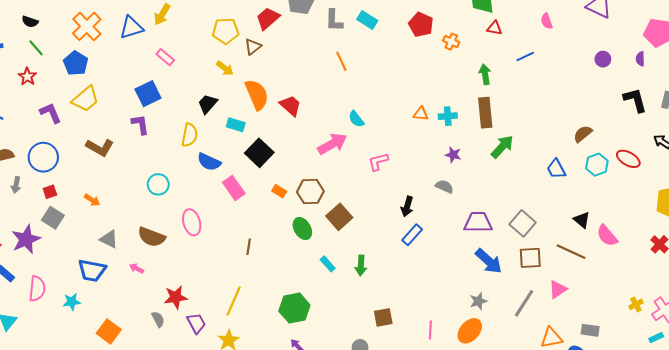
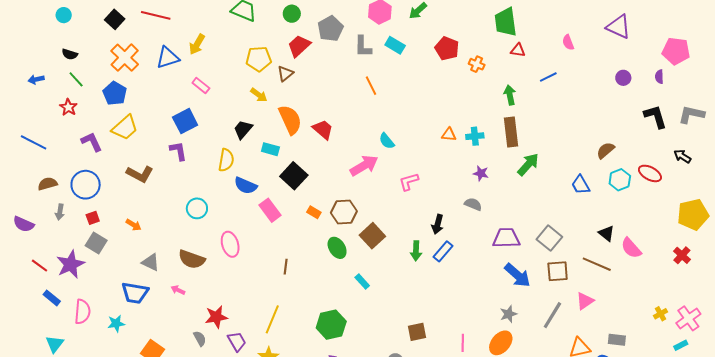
green arrow: (361, 266) -> (416, 251), moved

